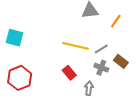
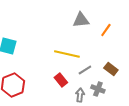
gray line: (101, 49) -> (85, 70), moved
gray cross: (101, 68) -> (98, 89), moved

